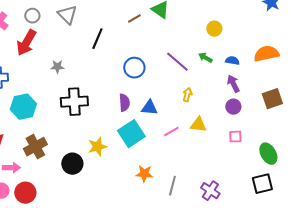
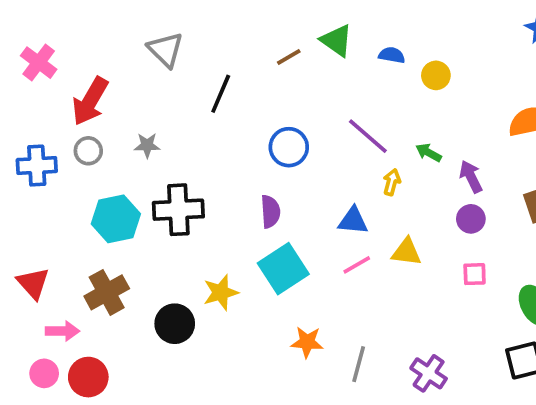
gray circle: (32, 16) -> (88, 151), moved
green arrow: (205, 58) -> (429, 153), moved
blue semicircle: (232, 61) -> (392, 55), moved
yellow arrow: (187, 95) -> (392, 182), moved
cyan hexagon: (23, 107) -> (116, 219), moved
blue triangle: (149, 108) -> (353, 221), moved

